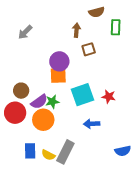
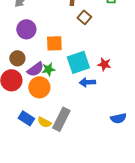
brown square: (89, 49) -> (84, 17), turned -32
purple circle: (59, 61) -> (26, 29), moved
blue arrow: (92, 124) -> (87, 82), moved
blue rectangle: (30, 151) -> (26, 118), turned -56

